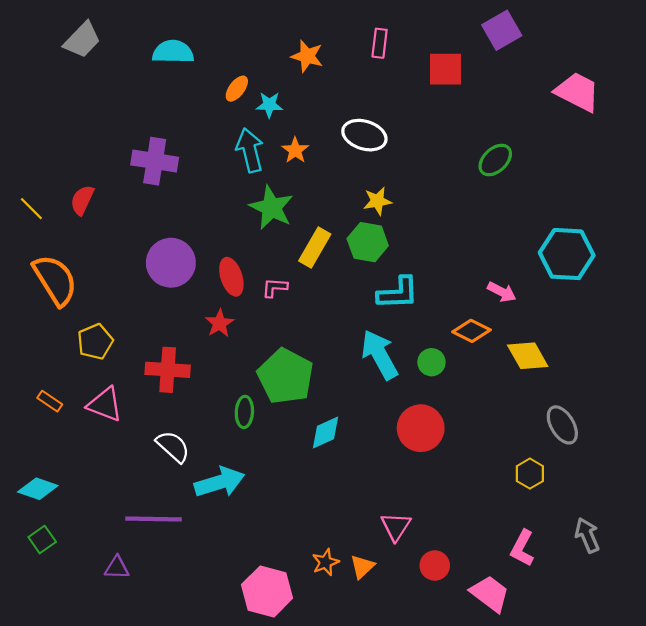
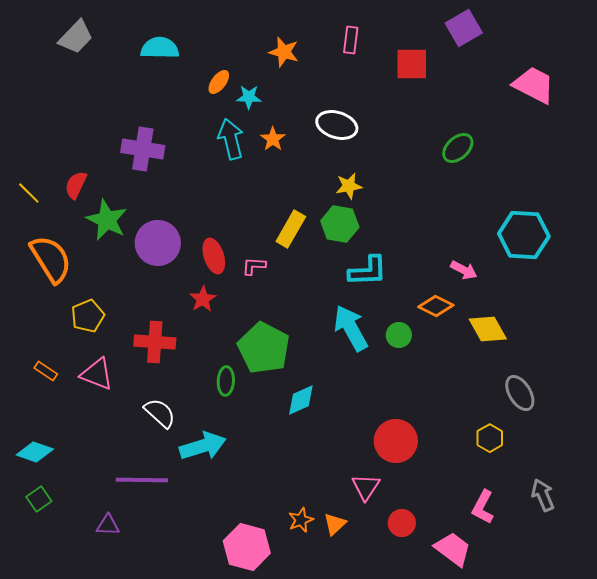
green star: (271, 208) -> (107, 220), moved
red circle: (421, 428) -> (396, 441), moved

